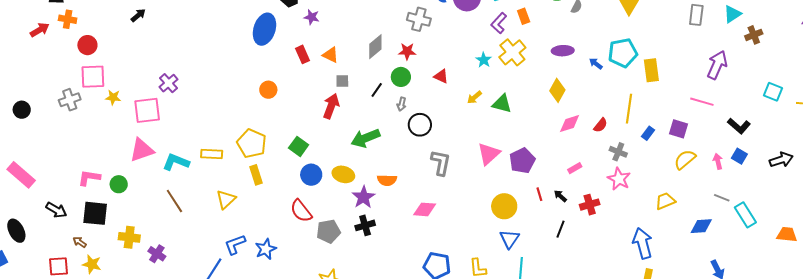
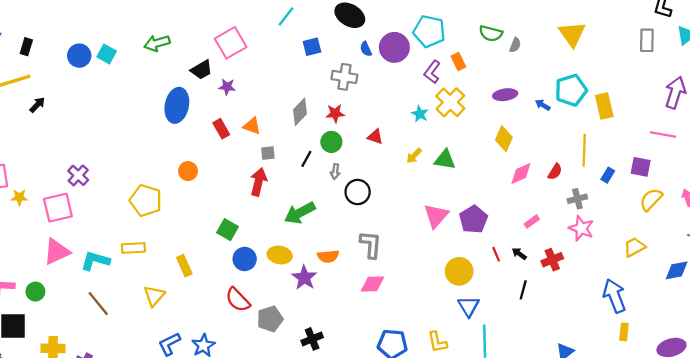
yellow pentagon: (252, 143) -> (146, 200), moved
gray cross: (618, 152) -> (577, 199), turned -30
gray L-shape: (441, 163) -> (371, 244), moved
black cross: (365, 225) -> (312, 339), moved

